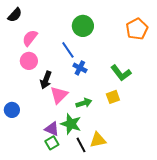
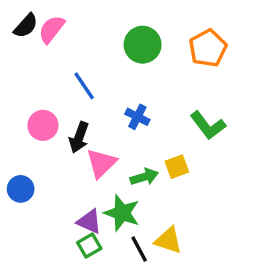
orange pentagon: (137, 29) -> (208, 48), moved
pink semicircle: (30, 38) -> (52, 29), moved
blue line: (68, 50) -> (84, 86), moved
pink circle: (29, 61) -> (43, 125), moved
yellow square: (113, 97) -> (177, 167), moved
yellow triangle: (98, 140) -> (168, 240), turned 30

